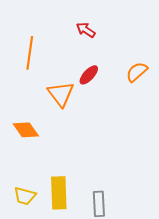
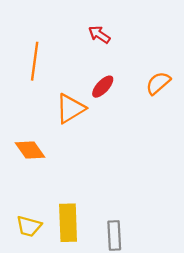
orange triangle: (61, 94) -> (70, 108), turned 36

